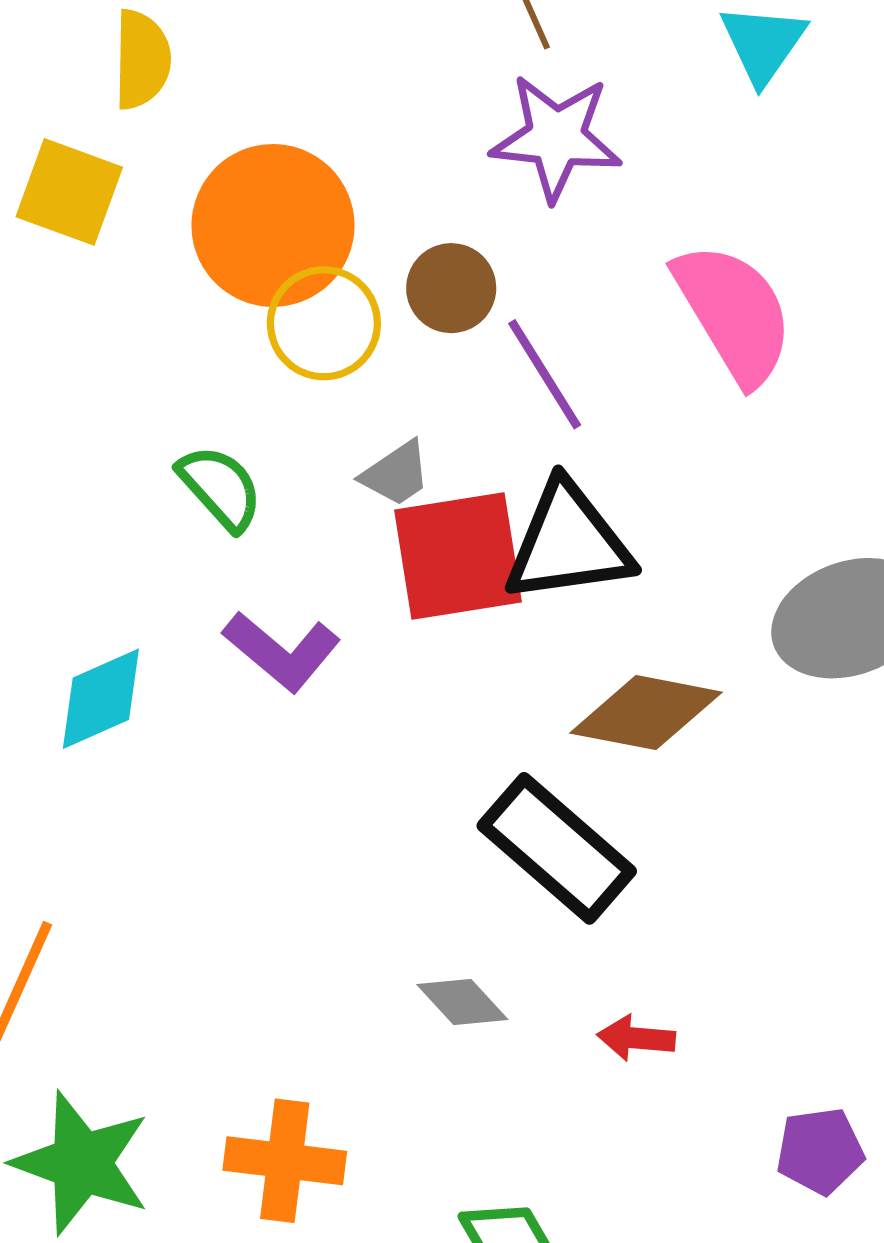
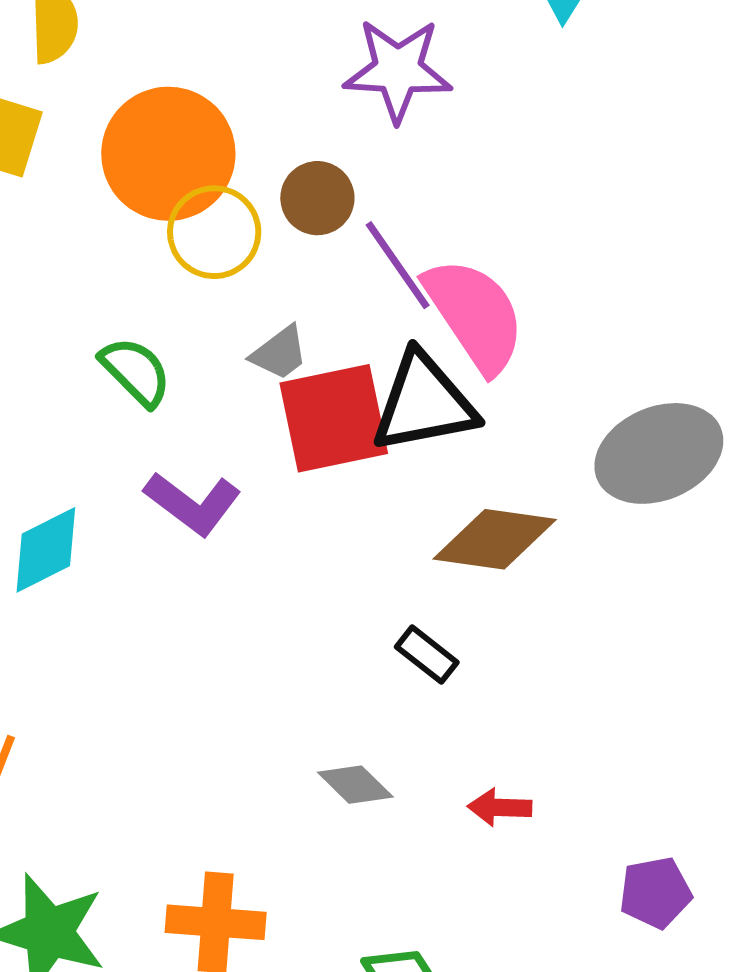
pink semicircle: (734, 313) -> (475, 315), moved
black rectangle: (557, 848) -> (427, 655), size x0.5

